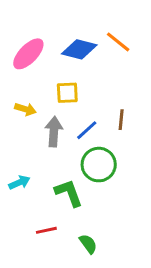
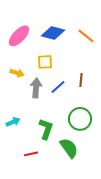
orange line: (118, 42) -> (86, 36), moved
green circle: (99, 165) -> (80, 119), moved
green L-shape: (69, 193) -> (46, 129), turned 40
green semicircle: (88, 244) -> (69, 148), moved, size x1.5

